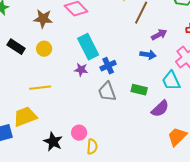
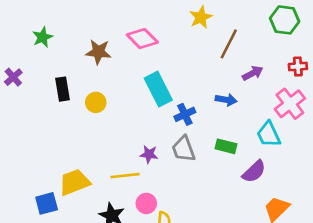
black rectangle: (16, 47) -> (63, 89), turned 48
yellow circle: (44, 49) -> (96, 102), moved
blue arrow: (148, 55) -> (226, 100), moved
purple star: (81, 70) -> (149, 154), moved
yellow line: (40, 88) -> (125, 176), moved

